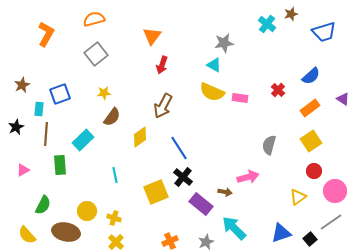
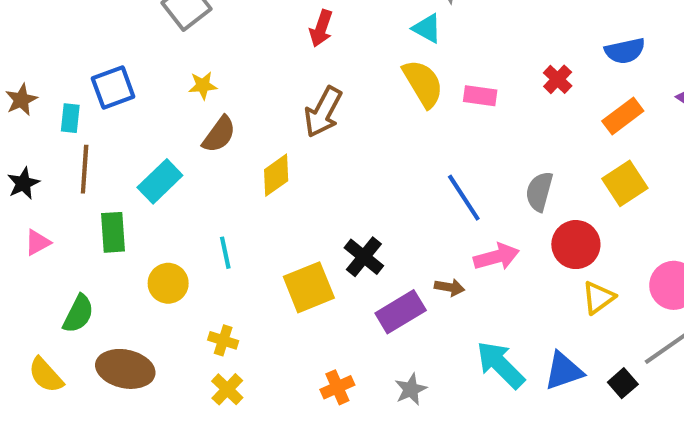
blue semicircle: (311, 76) -> (625, 51), turned 30
brown star: (22, 85) -> (21, 100), moved
yellow semicircle: (212, 92) -> (423, 83), turned -145
black star: (16, 127) -> (23, 183), moved
blue line: (179, 148) -> (464, 198), moved
red circle: (314, 171) -> (576, 245), moved, size x1.5
purple rectangle: (201, 204) -> (401, 312), turned -70
yellow circle: (87, 211) -> (168, 283), moved
cyan arrow: (234, 228) -> (500, 365), moved

